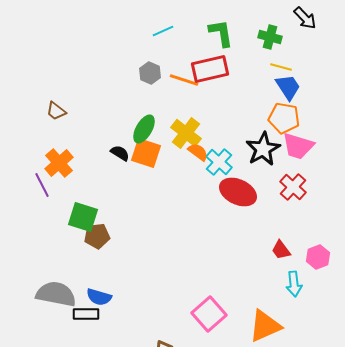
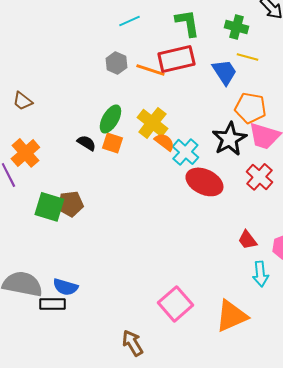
blue trapezoid: (288, 87) -> (224, 72), moved
orange square: (146, 153) -> (112, 143), size x0.7
brown pentagon: (97, 236) -> (70, 204), moved

